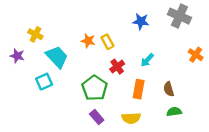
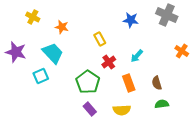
yellow cross: (35, 34) -> (33, 17), moved
orange star: (88, 41) -> (62, 27), moved
purple star: (17, 56) -> (16, 52), size x1.5
orange rectangle: (139, 89) -> (129, 83), turned -30

